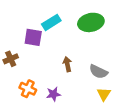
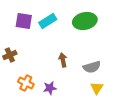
purple square: (33, 37) -> (24, 21), moved
gray semicircle: (98, 72) -> (92, 67), turned -42

